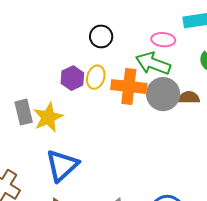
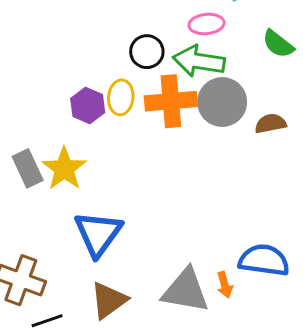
black circle: (101, 36) -> (147, 52), moved
brown semicircle: (189, 97) -> (271, 124), moved

